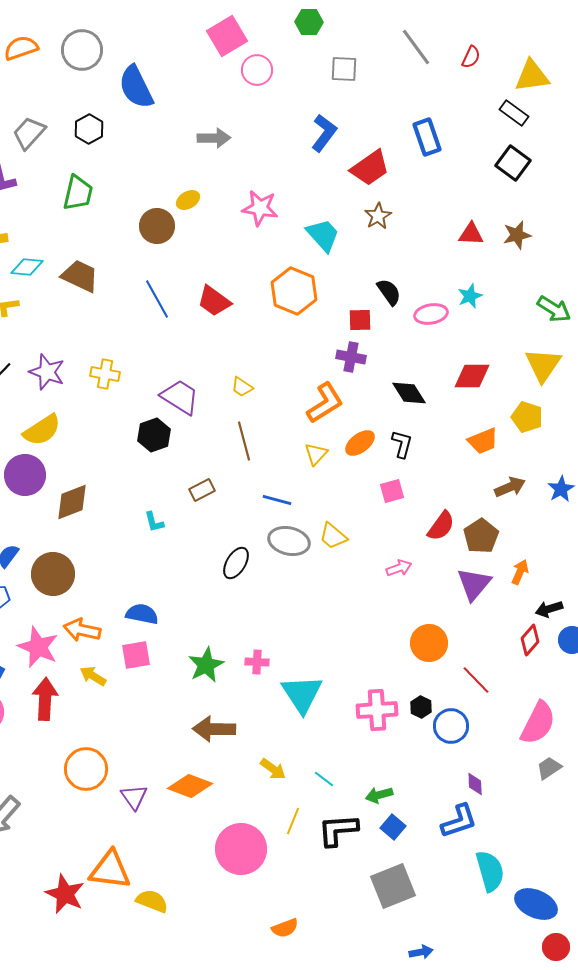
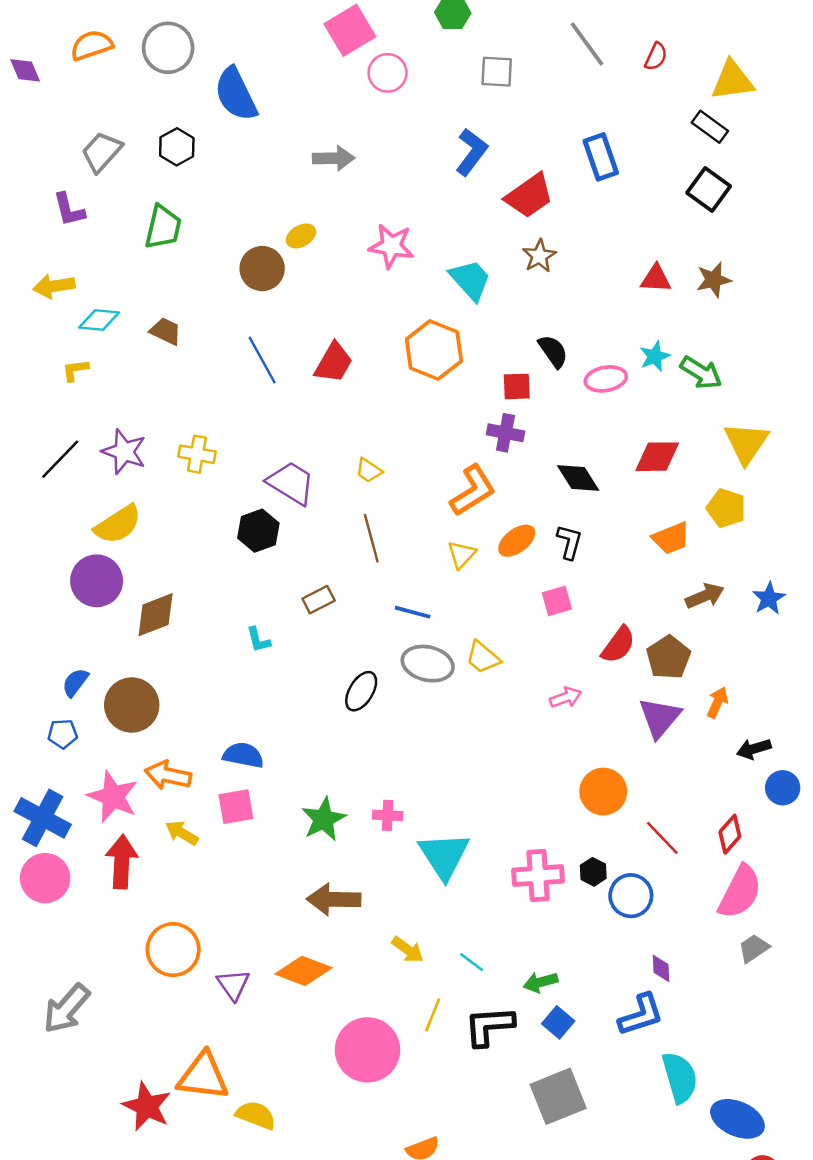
brown trapezoid: (80, 276) -> (166, 331), size x0.7
red trapezoid: (214, 301) -> (334, 363), turned -96
green arrow: (554, 309) -> (701, 373), moved
red diamond: (530, 640) -> (730, 834), moved

